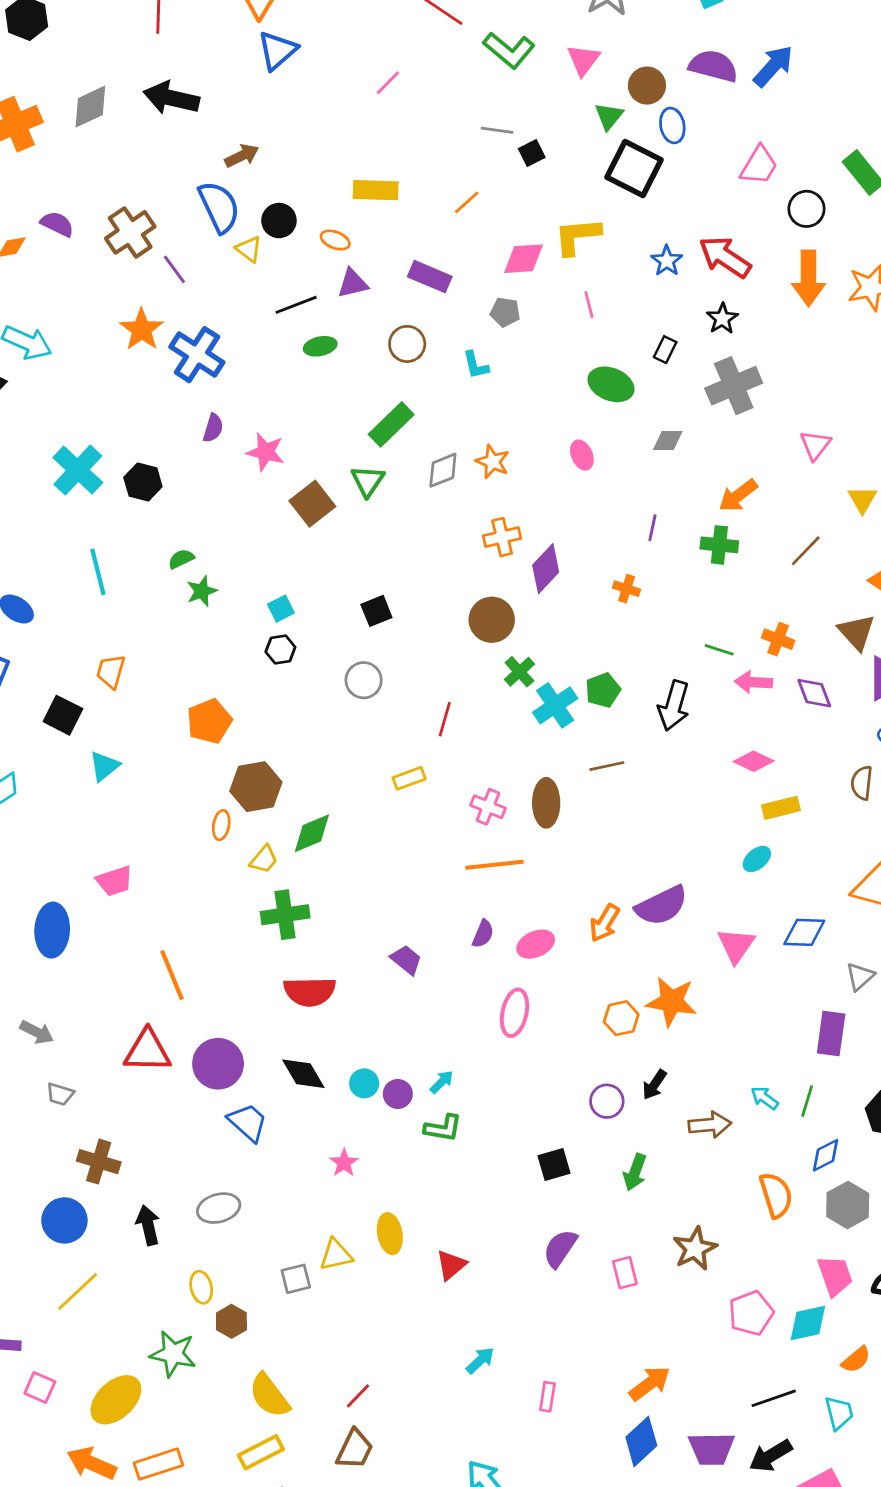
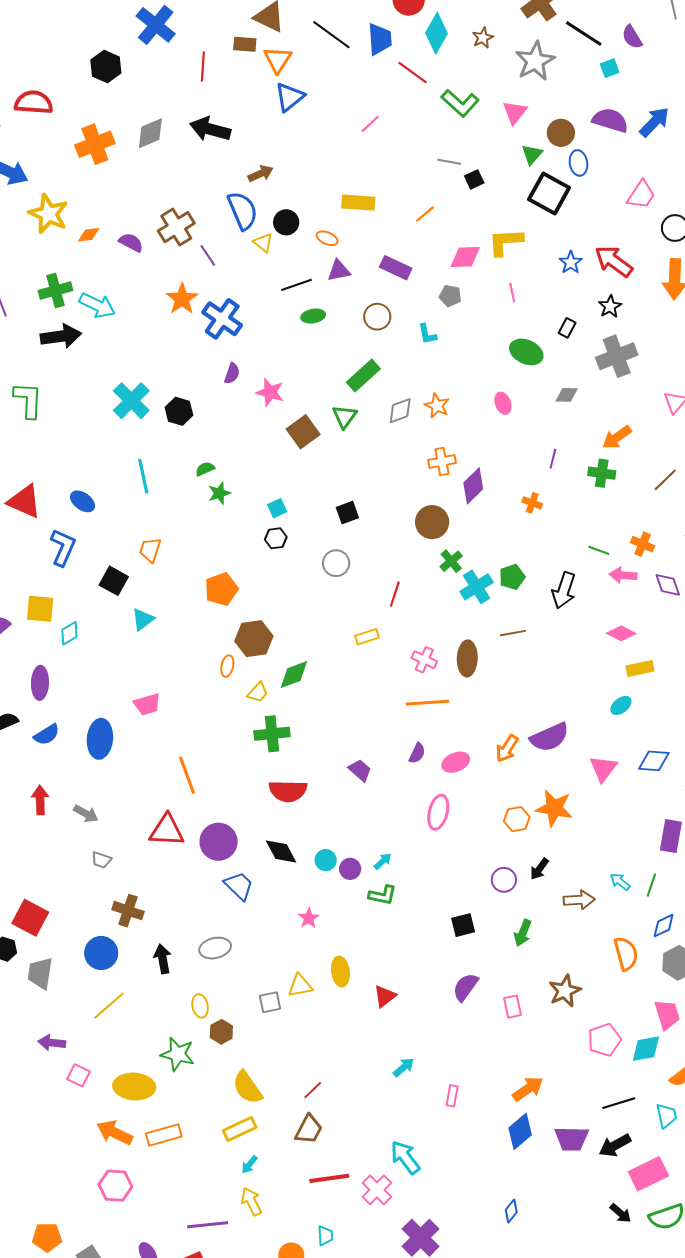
purple semicircle: (57, 224) -> (131, 242), moved
yellow ellipse: (116, 1400) -> (134, 1086), turned 45

